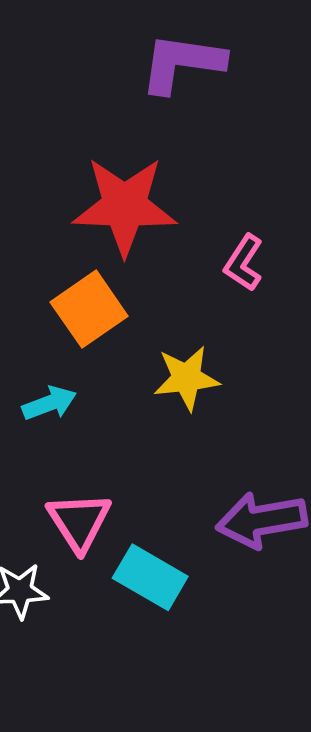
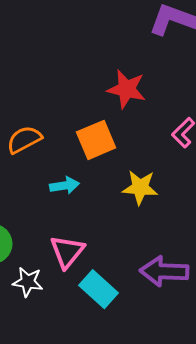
red star: (125, 206) -> (127, 89), size x0.7

